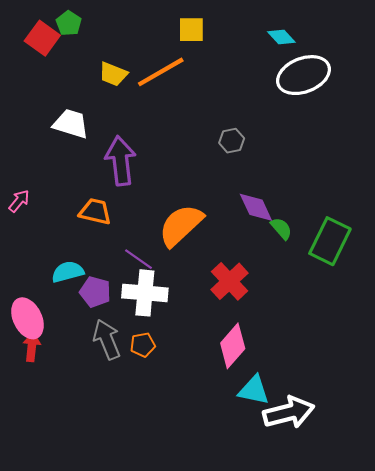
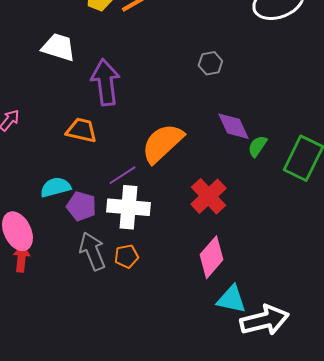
green semicircle: (281, 228) -> (257, 146), turned -105
purple line: (139, 259) -> (122, 175), turned -68

